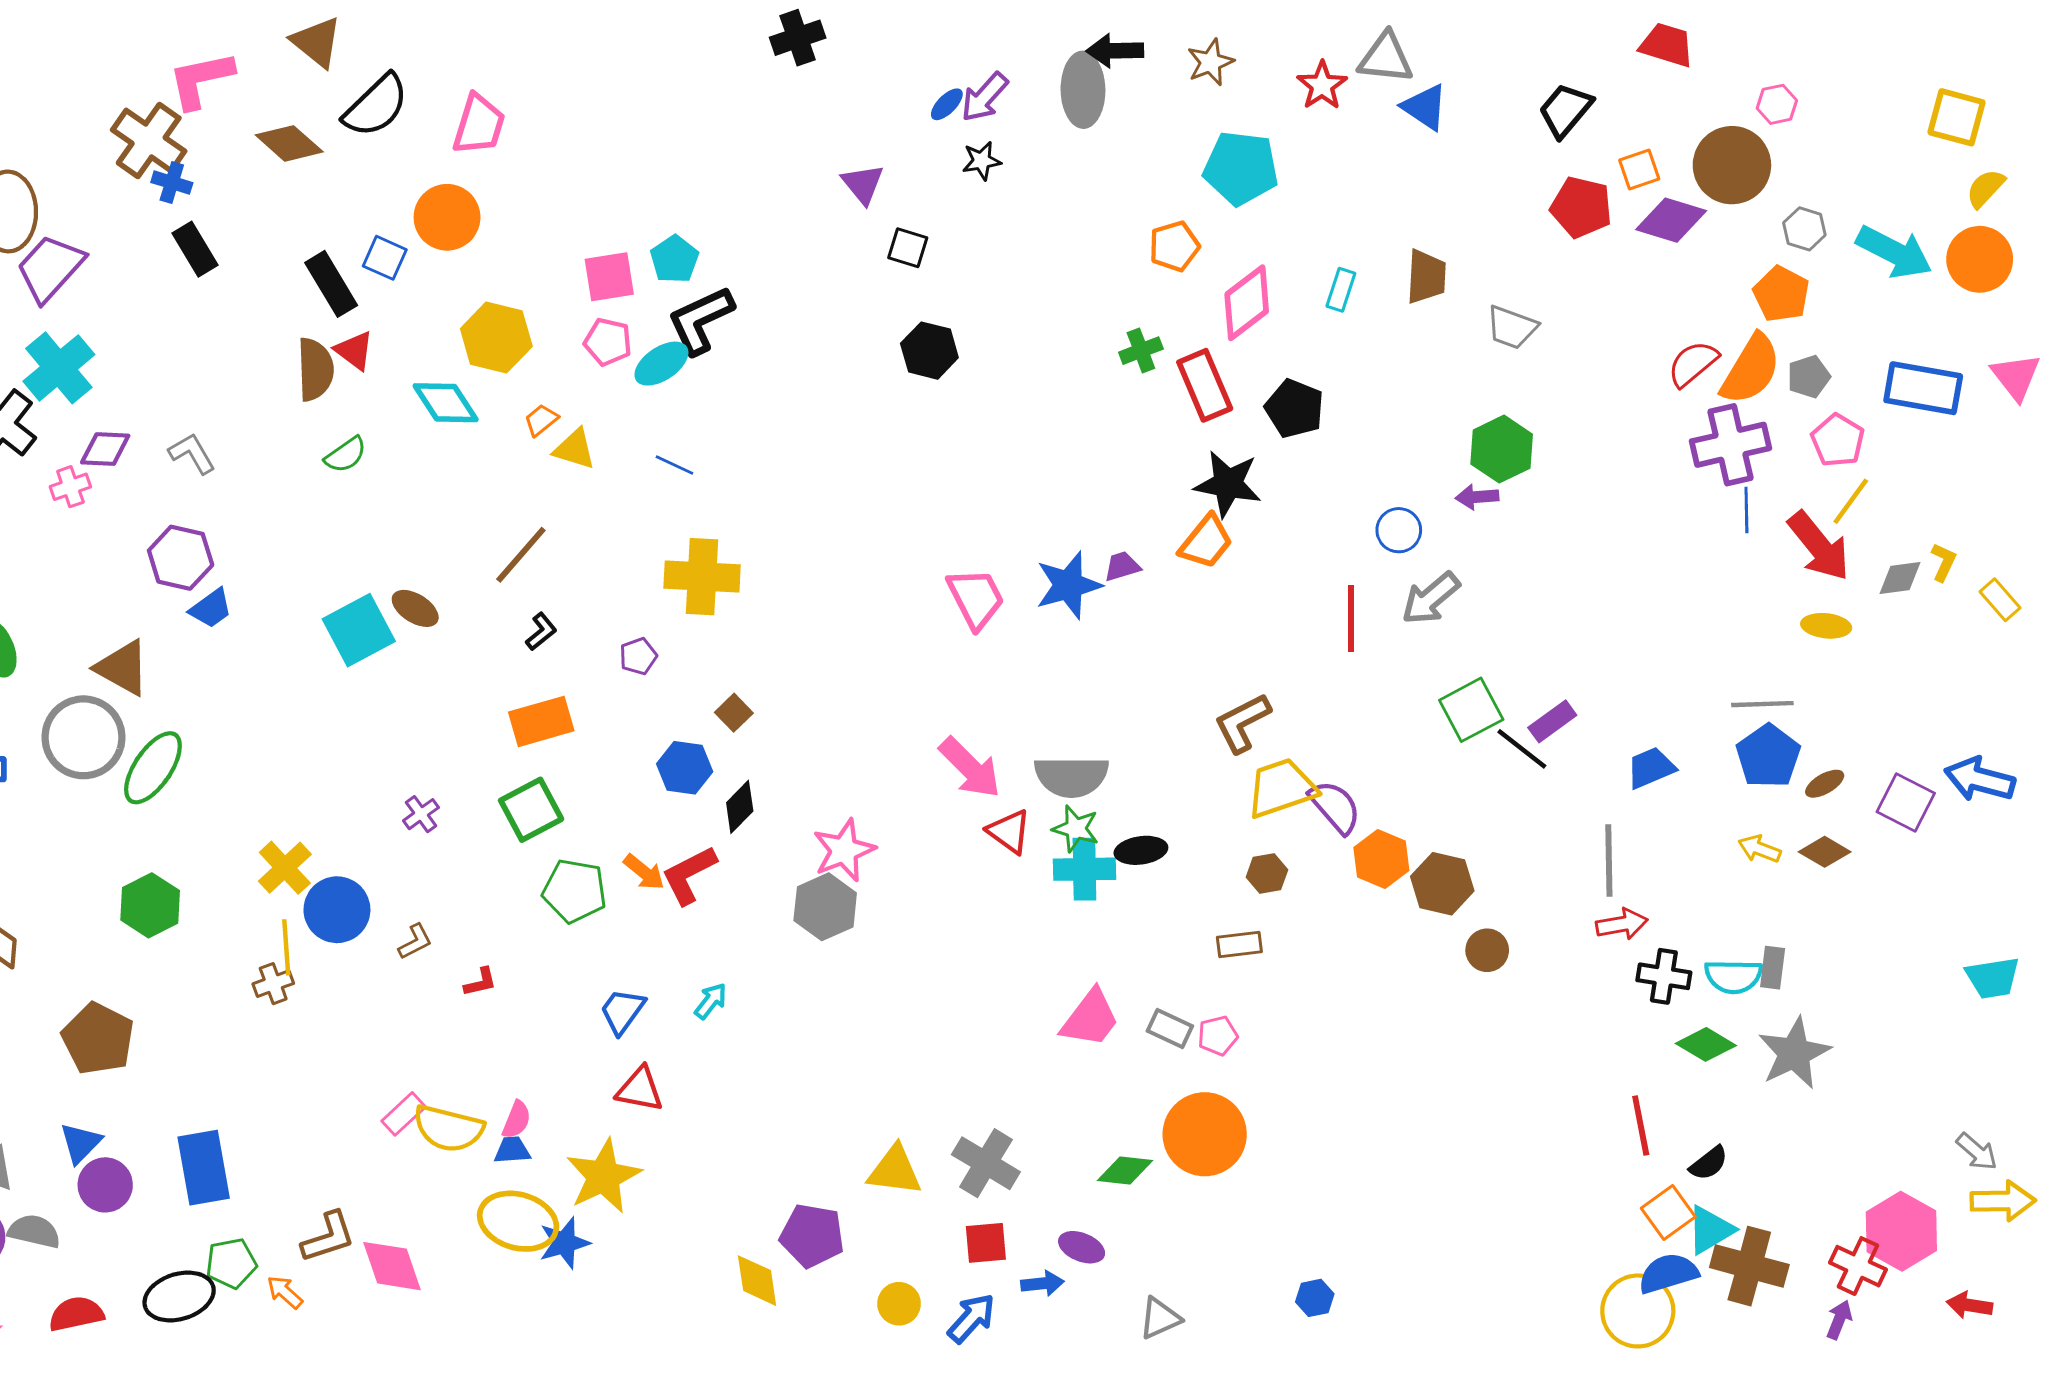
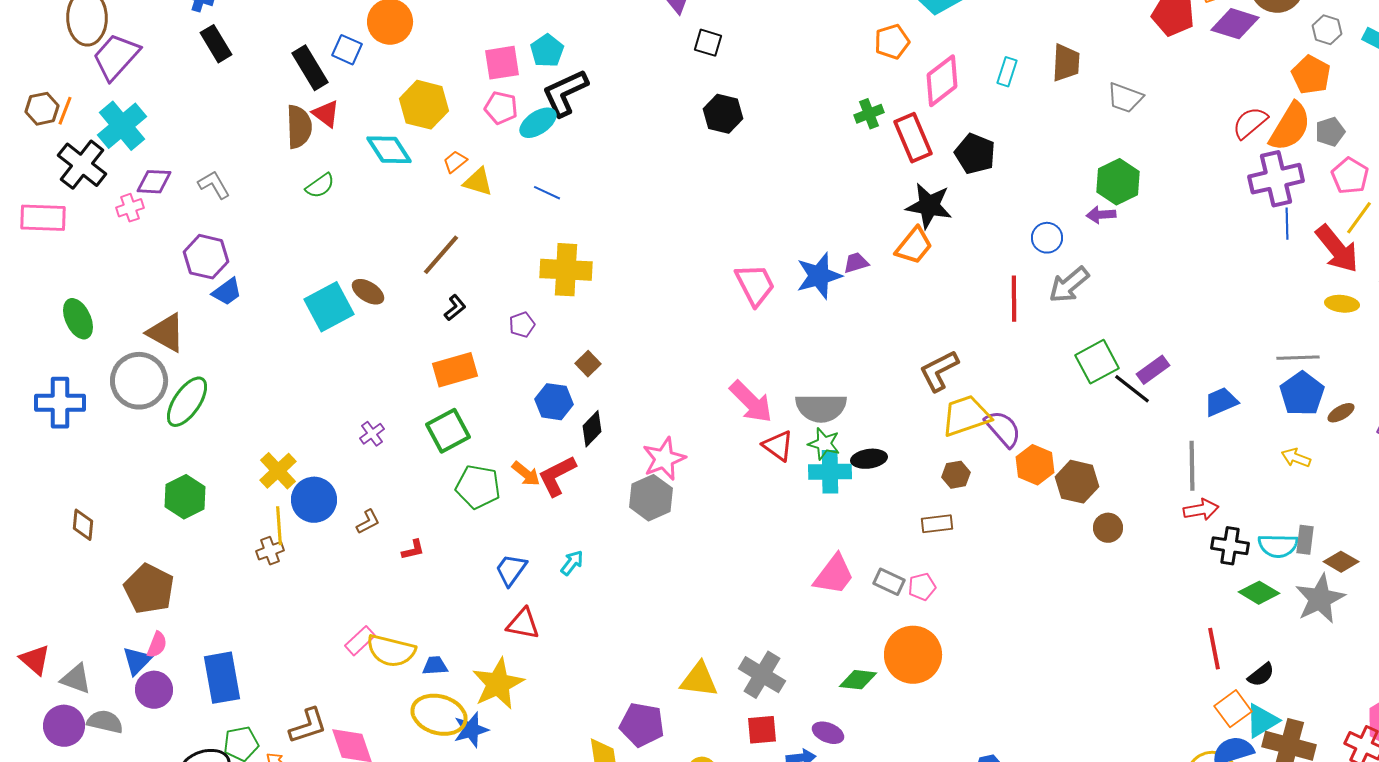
brown diamond: (1825, 852) -> (1341, 562), moved
pink semicircle: (517, 1120) -> (157, 645), moved

